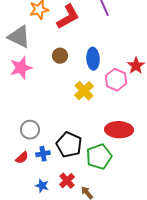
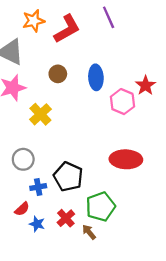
yellow cross: (84, 91) -> (40, 114), moved
green pentagon: (99, 157) -> (101, 207), moved
red semicircle: (22, 158) -> (22, 209), moved

